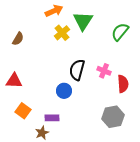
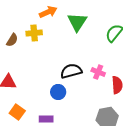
yellow cross: (62, 33) -> (34, 33), moved, turned 35
black semicircle: (77, 70) -> (71, 71), turned 60

